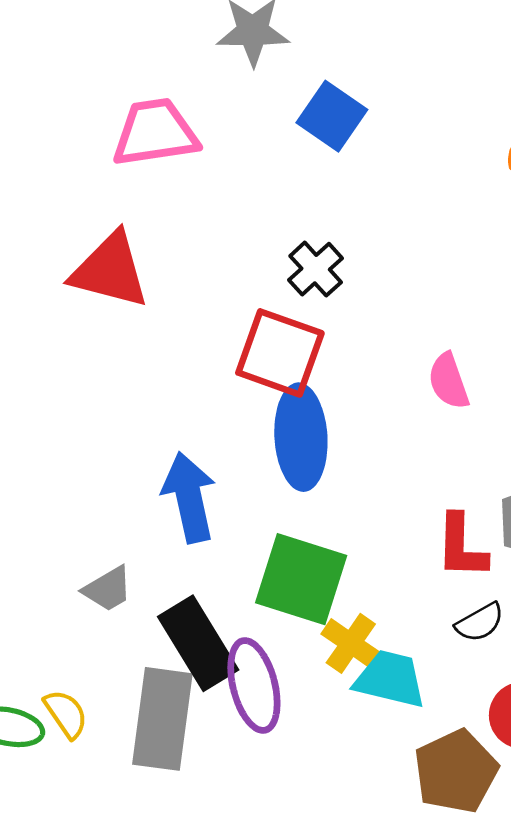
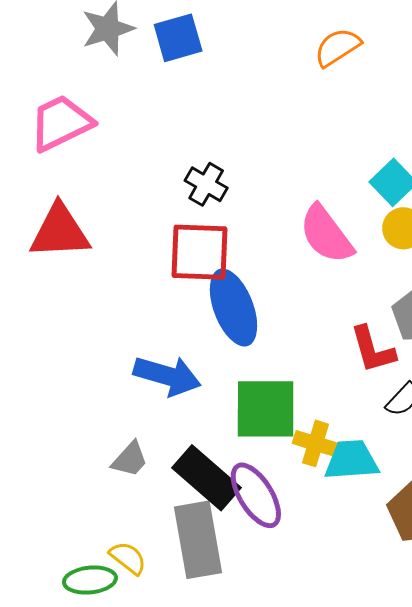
blue square: (332, 116) -> (178, 38), moved, turned -33
pink semicircle: (449, 381) -> (326, 234), size x1.5
blue arrow: (189, 497) -> (167, 376), turned 136

